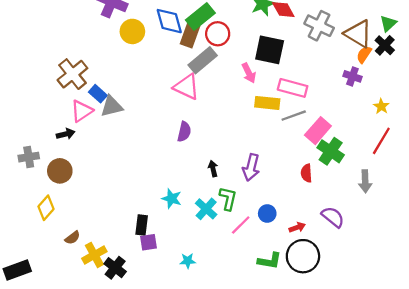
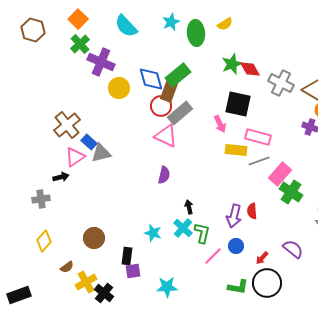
red circle: (218, 34) -> (161, 106), moved
gray cross: (29, 157) -> (41, 199), moved
purple arrow: (251, 167) -> (234, 216), moved
brown circle: (60, 171) -> (94, 238), moved
red semicircle: (306, 173) -> (252, 211), moved
cyan cross: (206, 209) -> (183, 228), moved
red arrow: (297, 227) -> (262, 258), turned 152
cyan star: (188, 261) -> (167, 287), size x1.5

